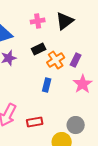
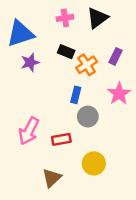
black rectangle: (39, 49) -> (66, 52), turned 48
purple rectangle: (76, 60) -> (115, 56), moved
gray circle: (76, 125) -> (88, 117), moved

